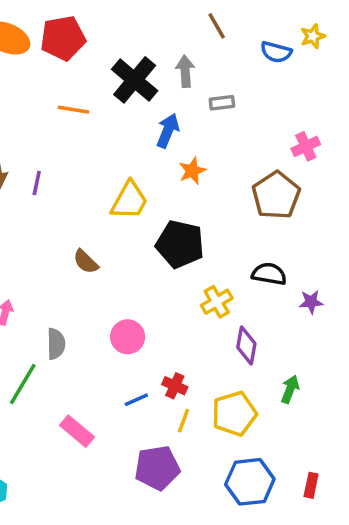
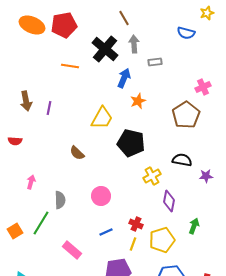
brown line: (217, 26) -> (124, 18), moved
yellow star: (313, 36) -> (207, 13), moved
red cross: (175, 386) -> (136, 224), moved

